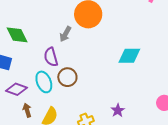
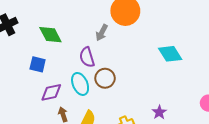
cyan diamond: (129, 56) -> (170, 54), turned 60
purple diamond: (17, 89) -> (51, 92), turned -30

